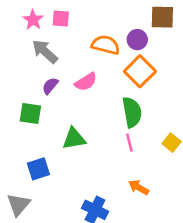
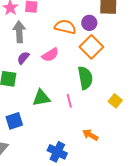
gray arrow: (45, 51) -> (19, 32), turned 45
pink line: (129, 143) -> (69, 101), moved

